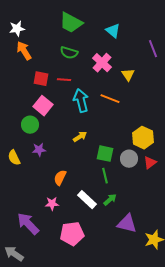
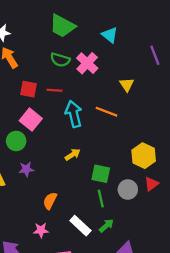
pink cross: (102, 63) -> (87, 63), moved
gray circle: (129, 159) -> (128, 190), moved

